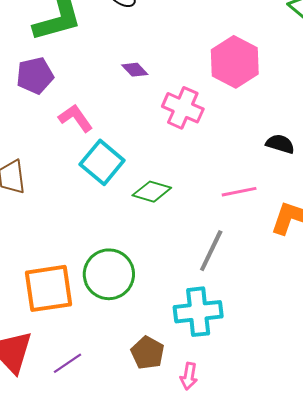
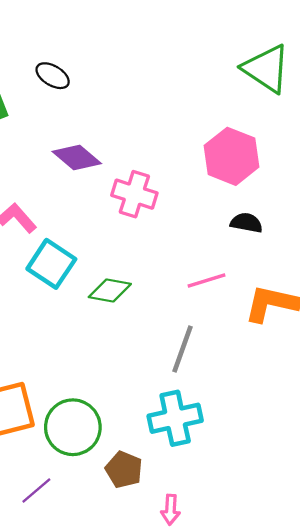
pink hexagon: (235, 62) -> (232, 156), moved
purple diamond: (135, 70) -> (77, 158), size x1.6
green circle: (109, 274) -> (73, 427), moved
pink arrow: (189, 376) -> (170, 510), moved

